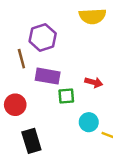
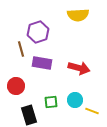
red arrow: (94, 82) -> (79, 68), size x1.5
green square: (66, 96) -> (51, 102), moved

